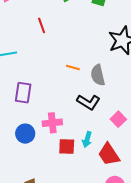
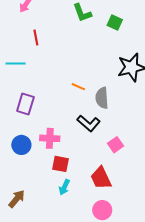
red line: (42, 25) -> (36, 38), moved
cyan arrow: (87, 139) -> (64, 187), moved

